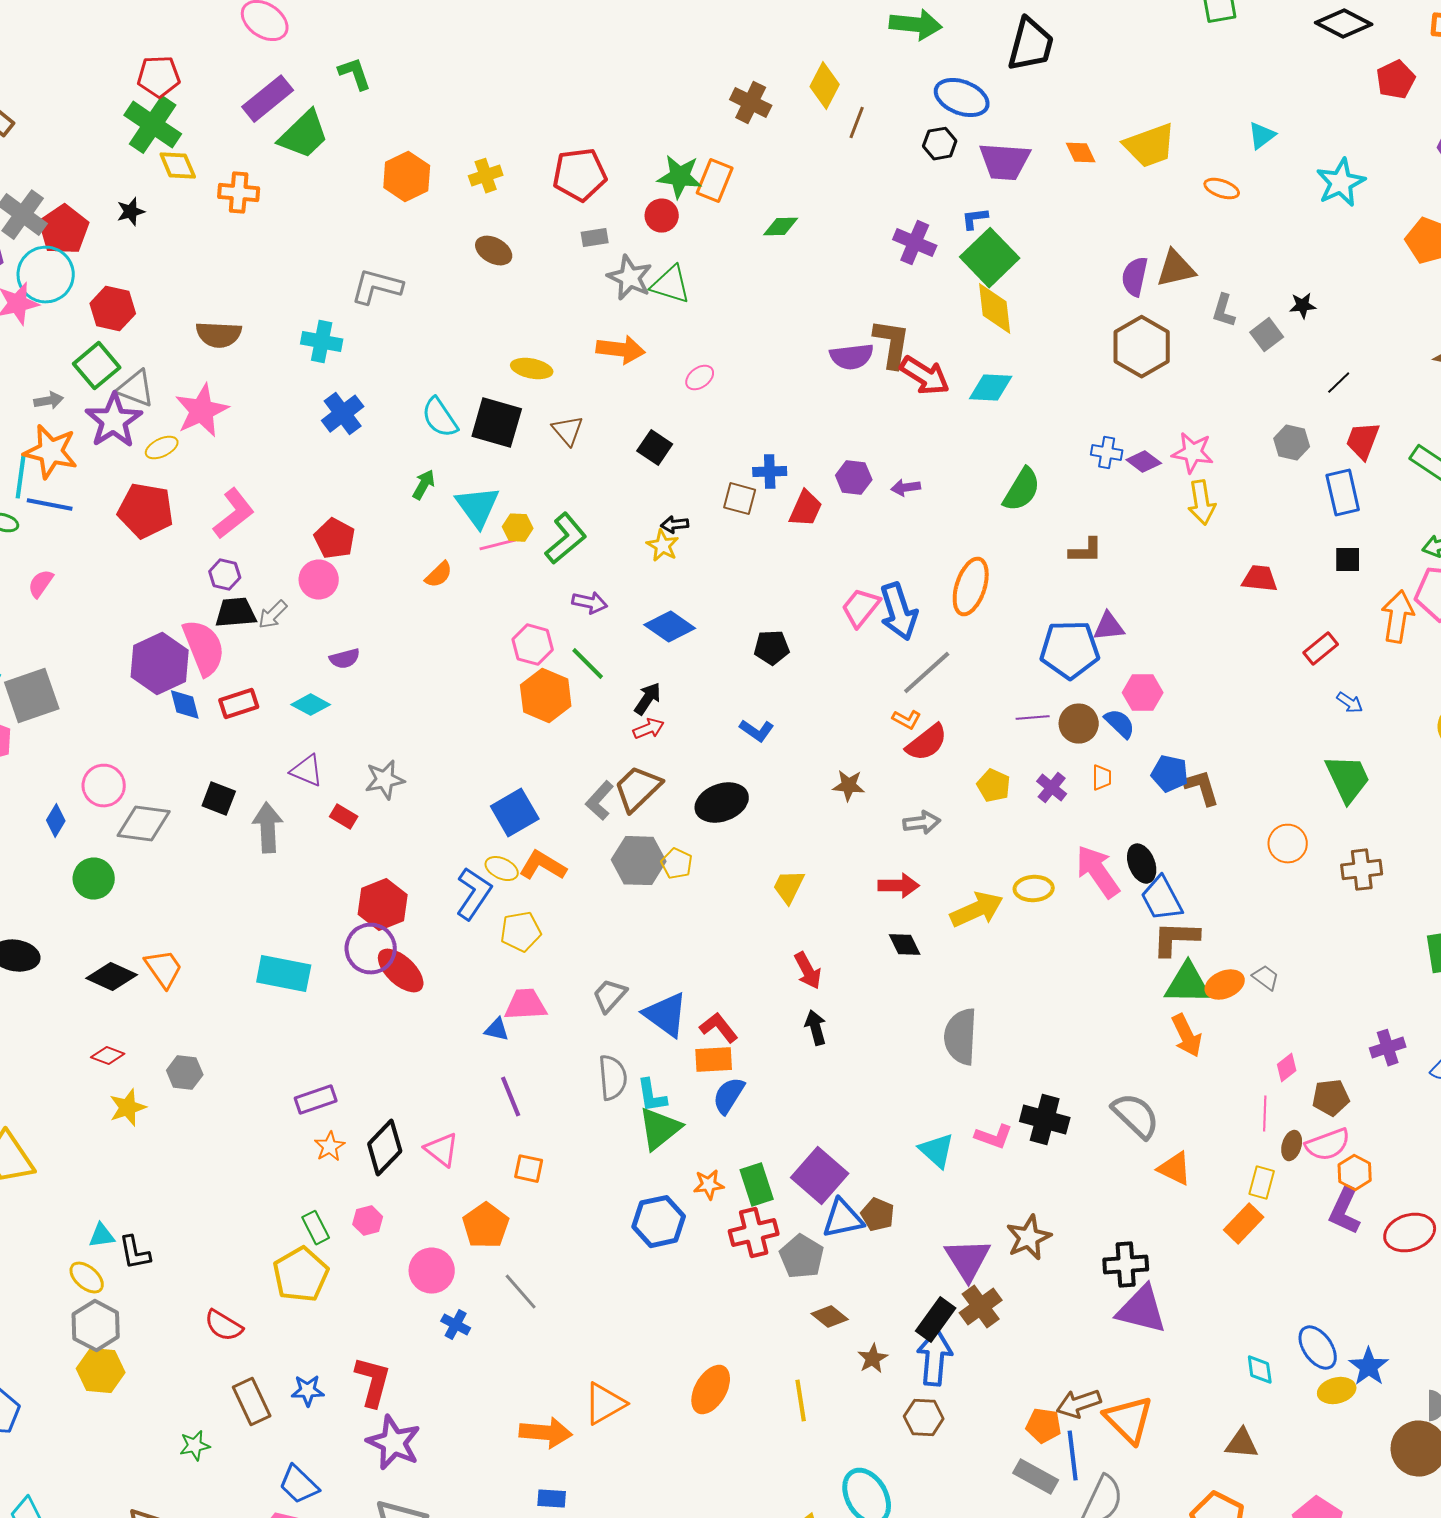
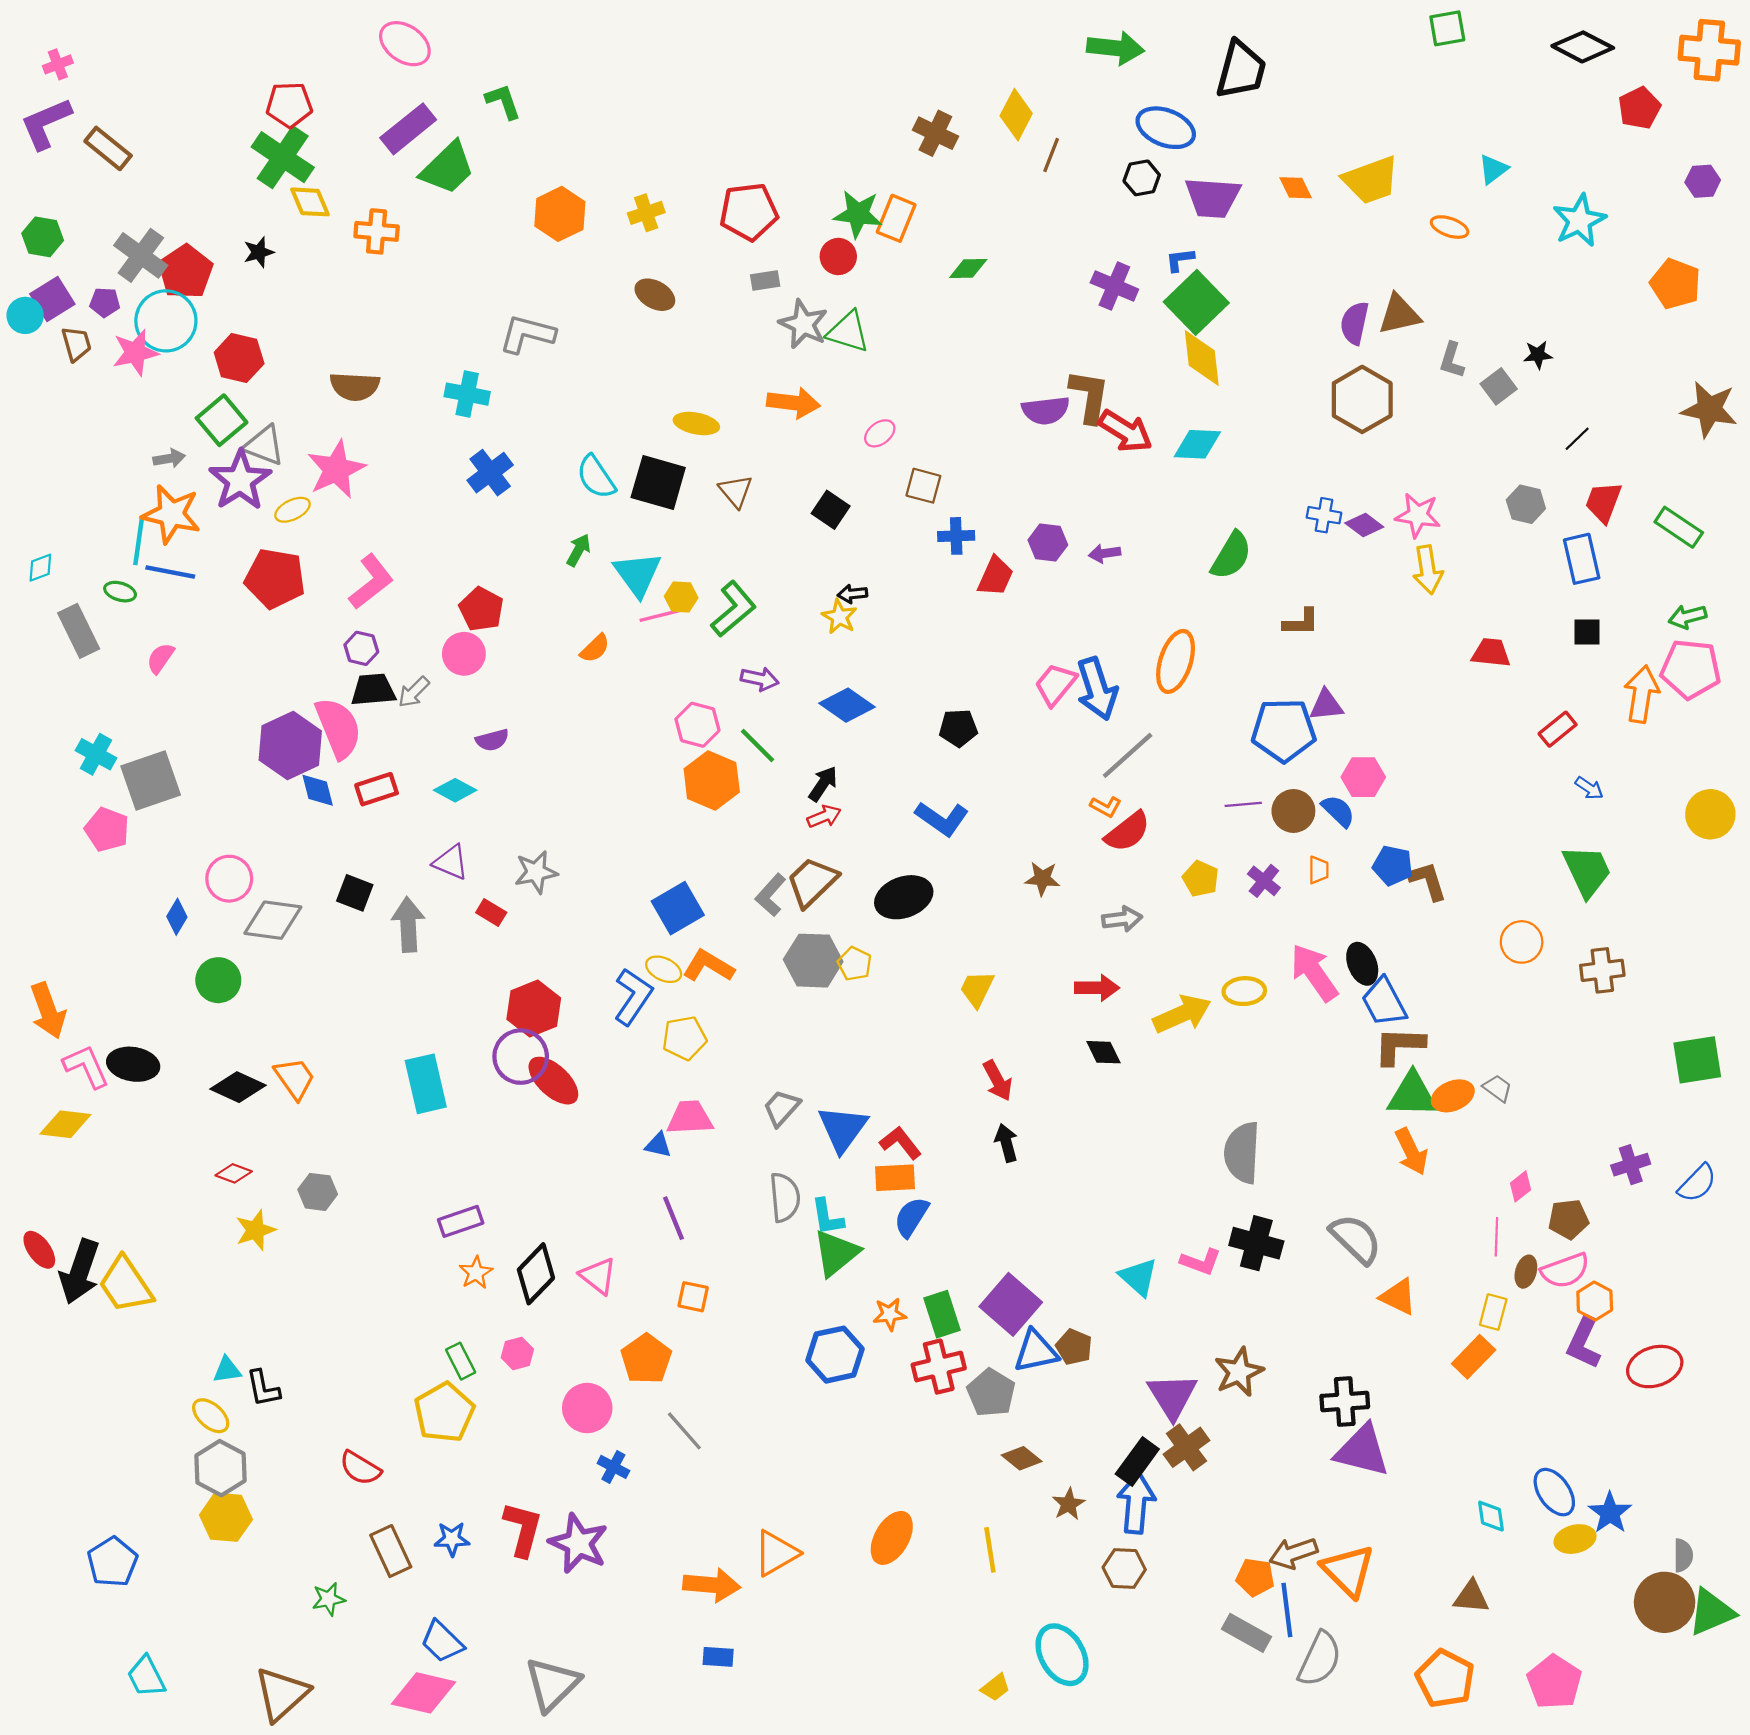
brown square: (740, 499) -> (923, 486), moved
blue L-shape: (757, 731) -> (942, 819), size x1.4
cyan rectangle: (284, 974) -> (426, 1084), turned 66
blue triangle: (666, 1015) -> (843, 1129), turned 30
gray semicircle: (961, 1037) -> (1242, 1153), moved
purple star: (394, 1443) -> (578, 1543), moved

